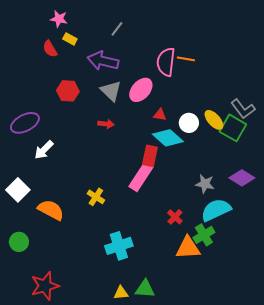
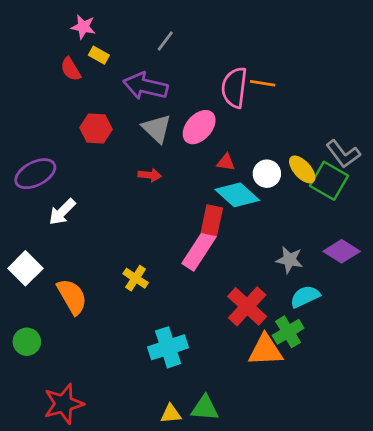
orange semicircle: (51, 210) -> (72, 297), turned 32
cyan semicircle: (216, 210) -> (305, 297), size x0.7
red cross: (175, 217) -> (247, 306), size x1.8

